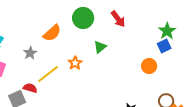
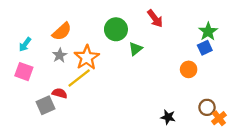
green circle: (83, 18) -> (116, 29), moved
orange semicircle: (52, 33) -> (62, 31), moved
orange star: (75, 63) -> (87, 57), moved, size x1.6

